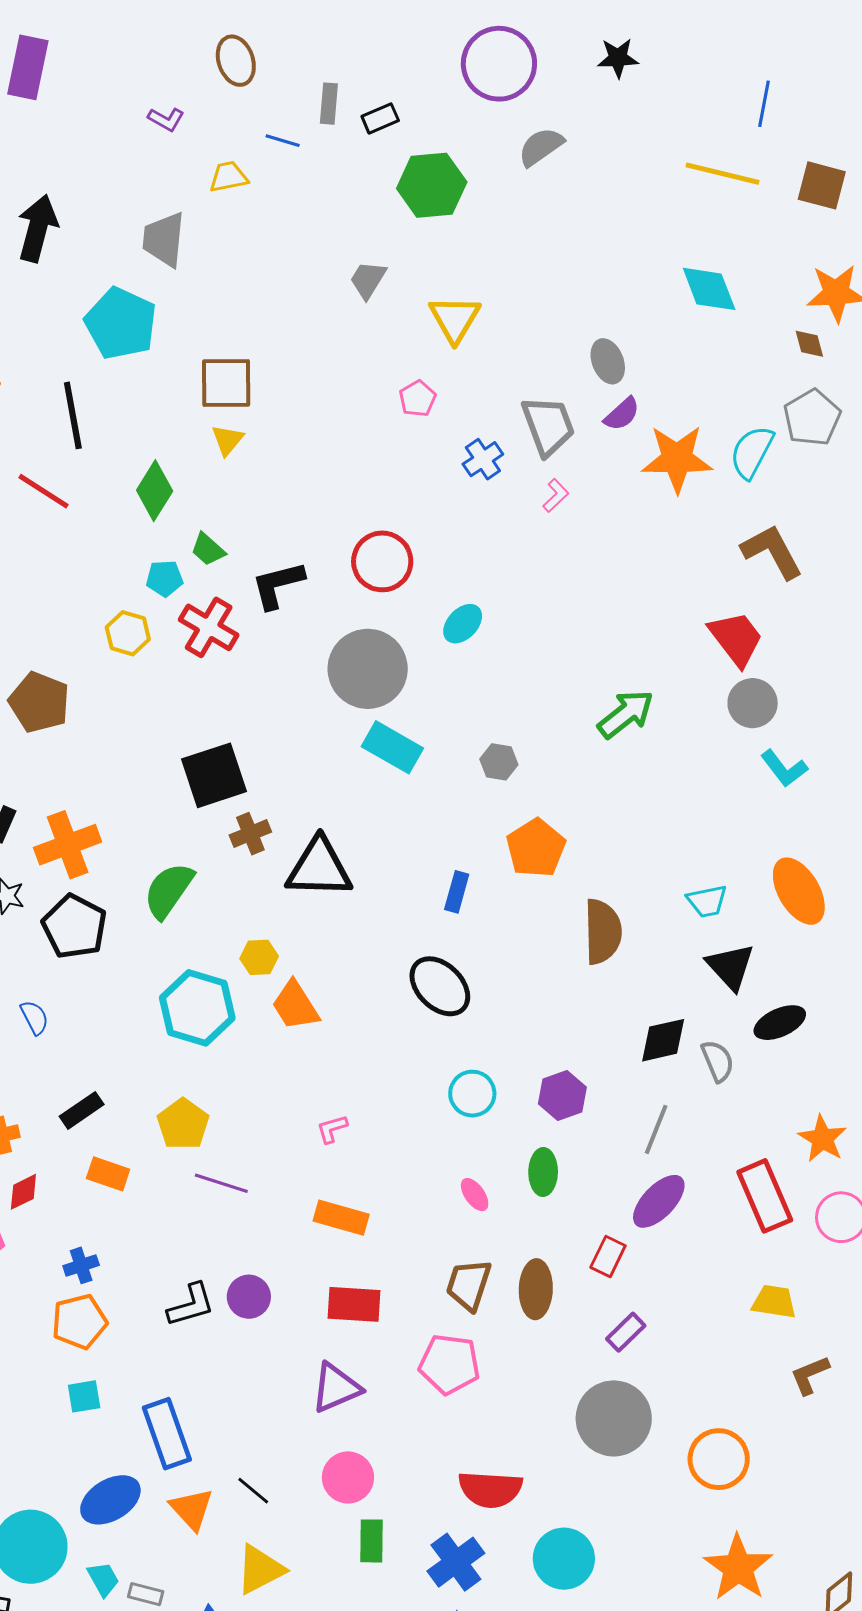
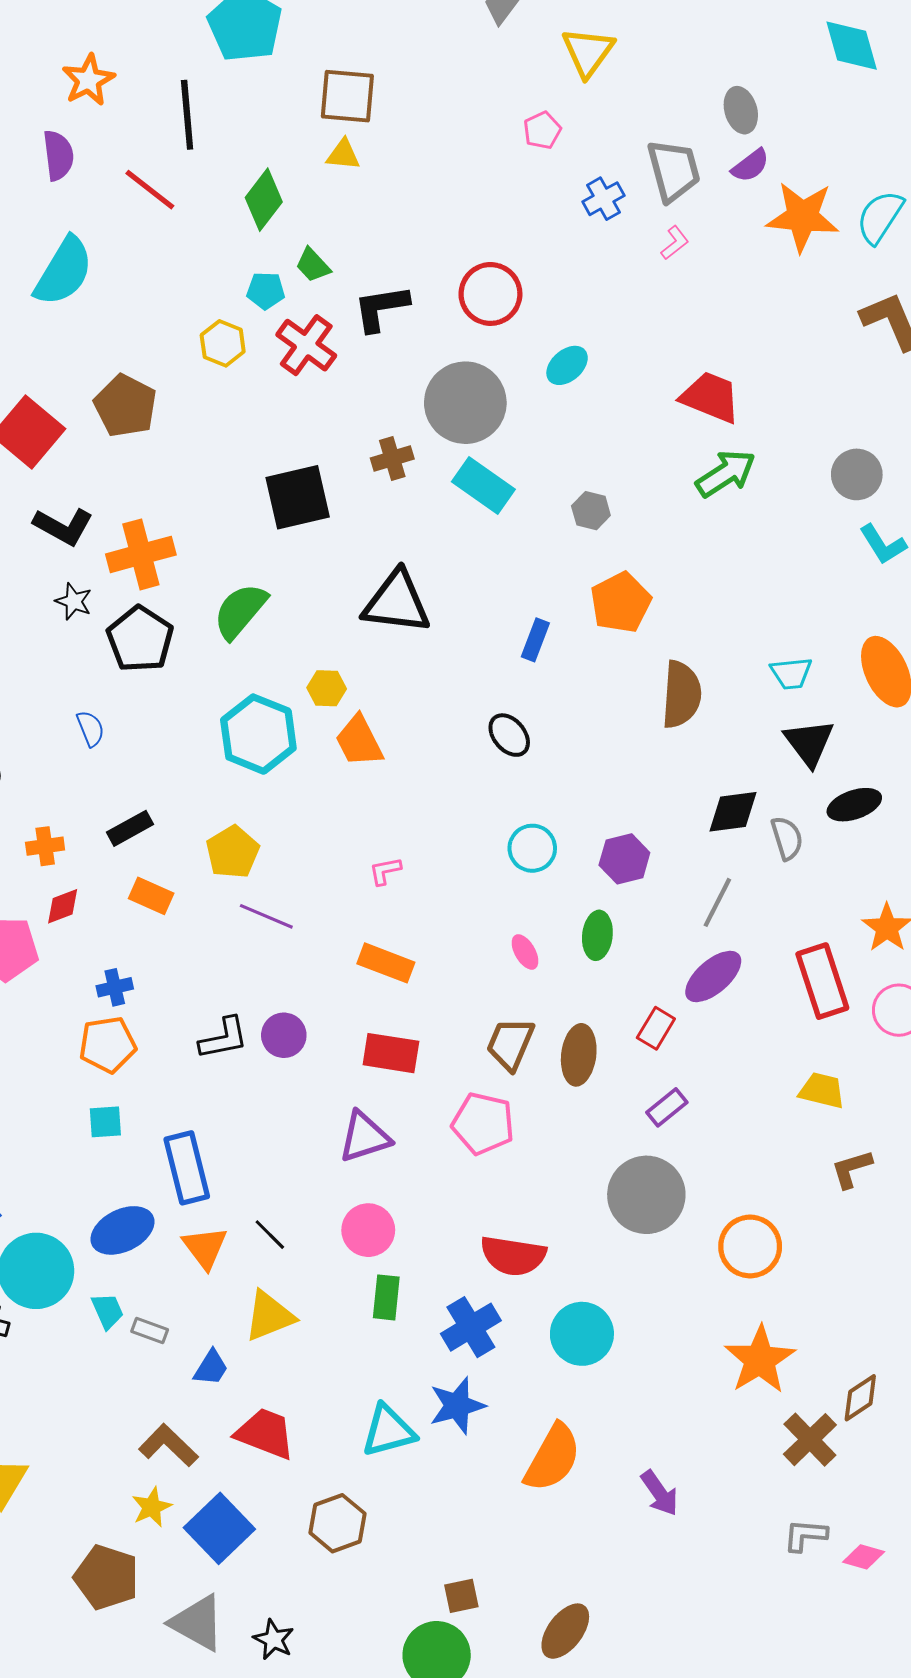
yellow triangle: (227, 440) -> (343, 155), turned 51
red trapezoid: (736, 638) -> (710, 397), moved, turned -36
brown cross: (250, 834) -> (392, 458), moved
black ellipse: (440, 986) -> (509, 735), size x0.7

